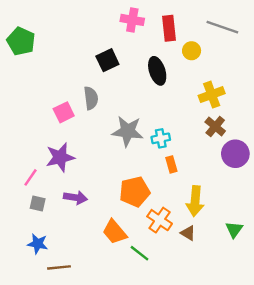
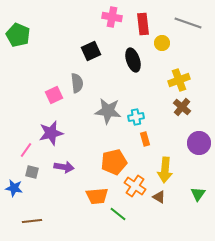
purple circle: (235, 154) -> (199, 143), moved
orange trapezoid: (115, 232) -> (97, 196), turned -55
blue star: (38, 244) -> (14, 188), moved
brown line: (59, 267) -> (32, 221), moved

